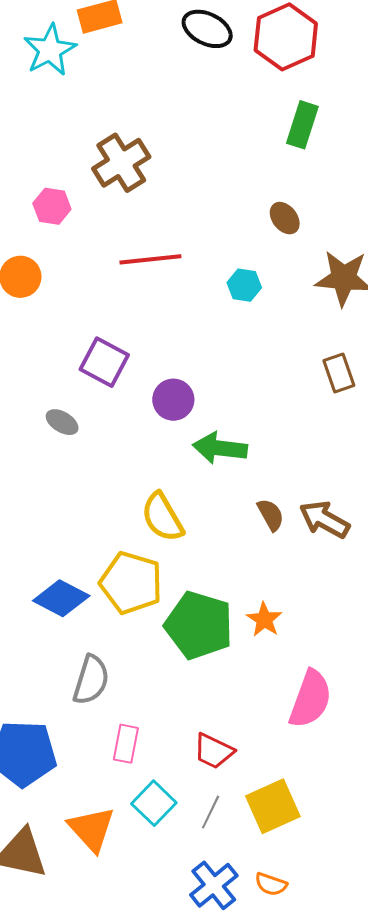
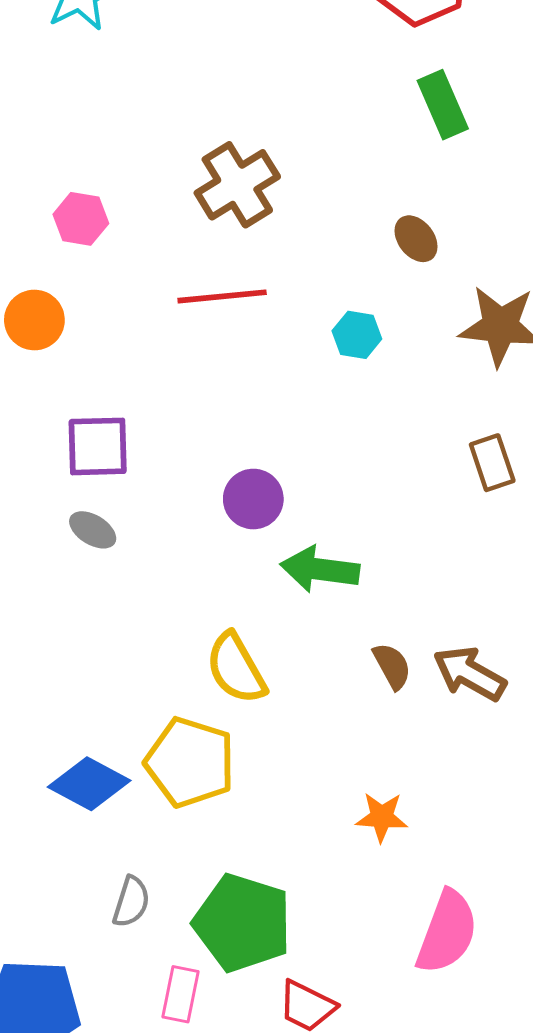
green rectangle: (302, 125) -> (443, 105), turned -42
brown cross: (121, 163) -> (237, 185), moved
purple square: (104, 362) -> (98, 446), moved, turned -30
orange star: (264, 620) -> (382, 817), turned -30
green pentagon: (199, 625) -> (243, 923), moved
gray semicircle: (91, 680) -> (131, 902), size x0.7

